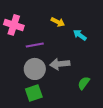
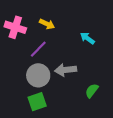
yellow arrow: (58, 22) -> (47, 24), moved
purple line: (35, 45) -> (38, 49), turned -36

